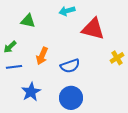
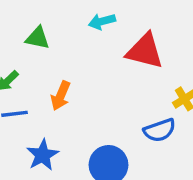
blue semicircle: (70, 66) -> (160, 130), moved

